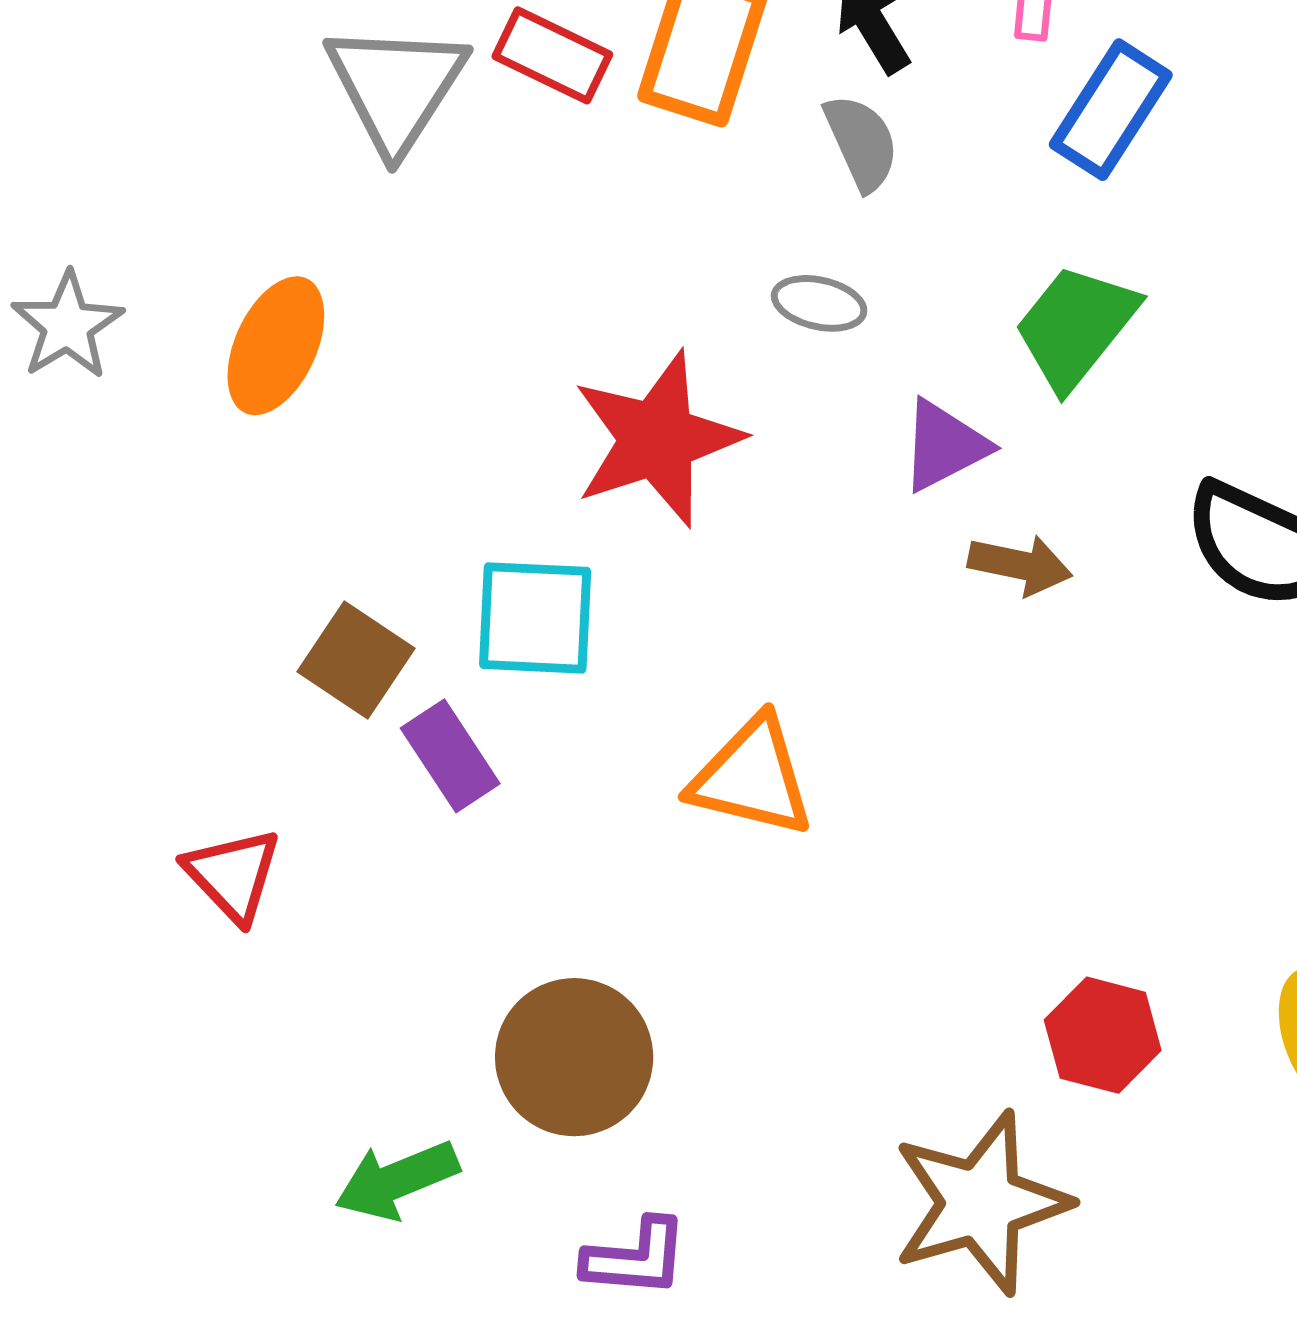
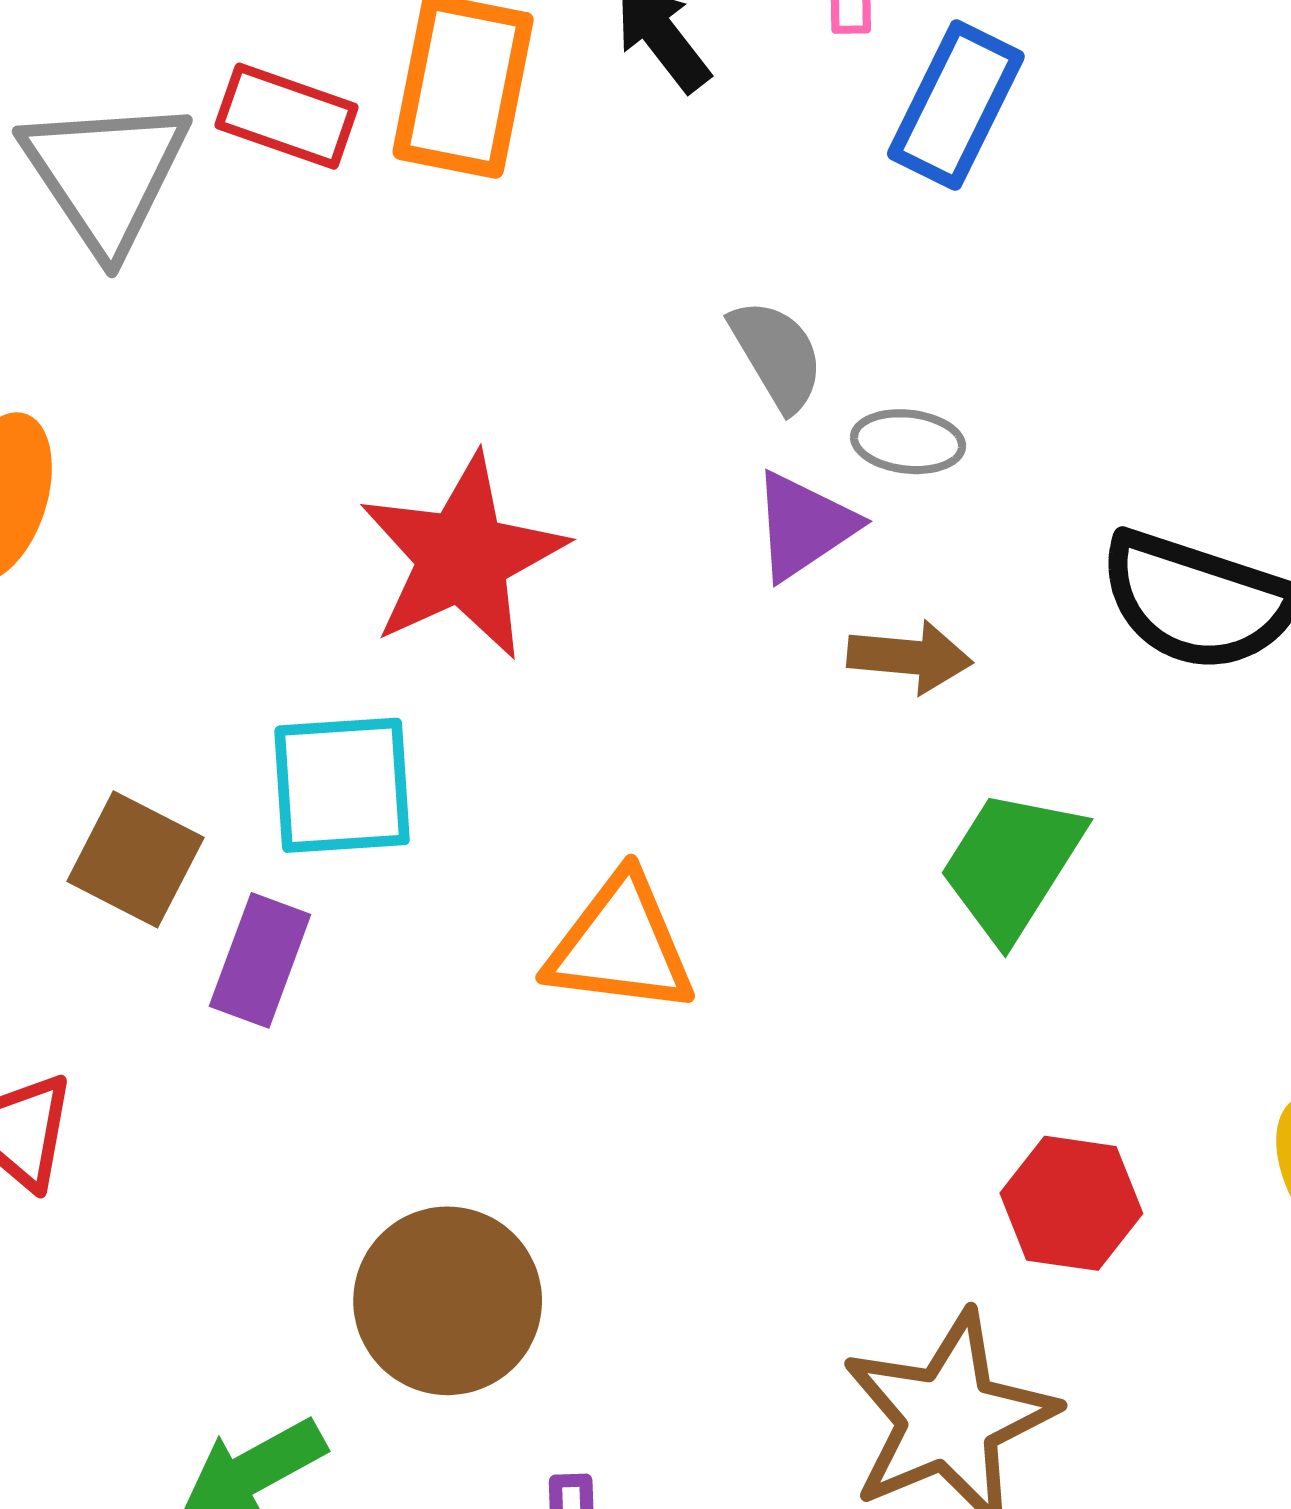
gray semicircle: (861, 142) -> (777, 355), moved
gray ellipse: (819, 303) -> (908, 442), moved
green trapezoid: (1076, 327) -> (1012, 865), moved
purple rectangle: (450, 756) -> (260, 960), turned 60

